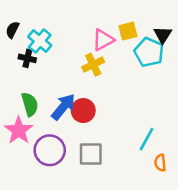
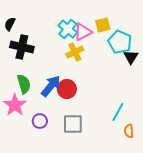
black triangle: (163, 35) -> (131, 57), moved
cyan cross: (40, 41) -> (68, 29), moved
black cross: (27, 58) -> (22, 47), size x1.6
purple circle: (50, 150) -> (40, 121), size x0.6

